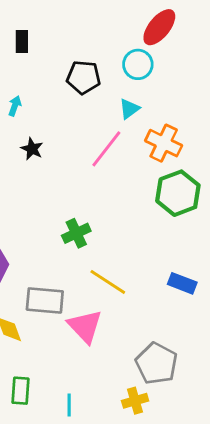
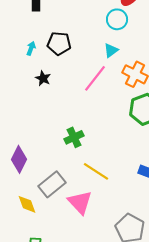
black pentagon: (83, 77) -> (59, 43), moved
gray rectangle: (45, 301) -> (52, 184), turned -44

